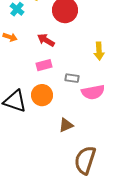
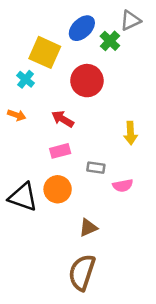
pink semicircle: (93, 92) -> (123, 185), size x0.7
brown semicircle: (85, 160) -> (82, 272), moved

